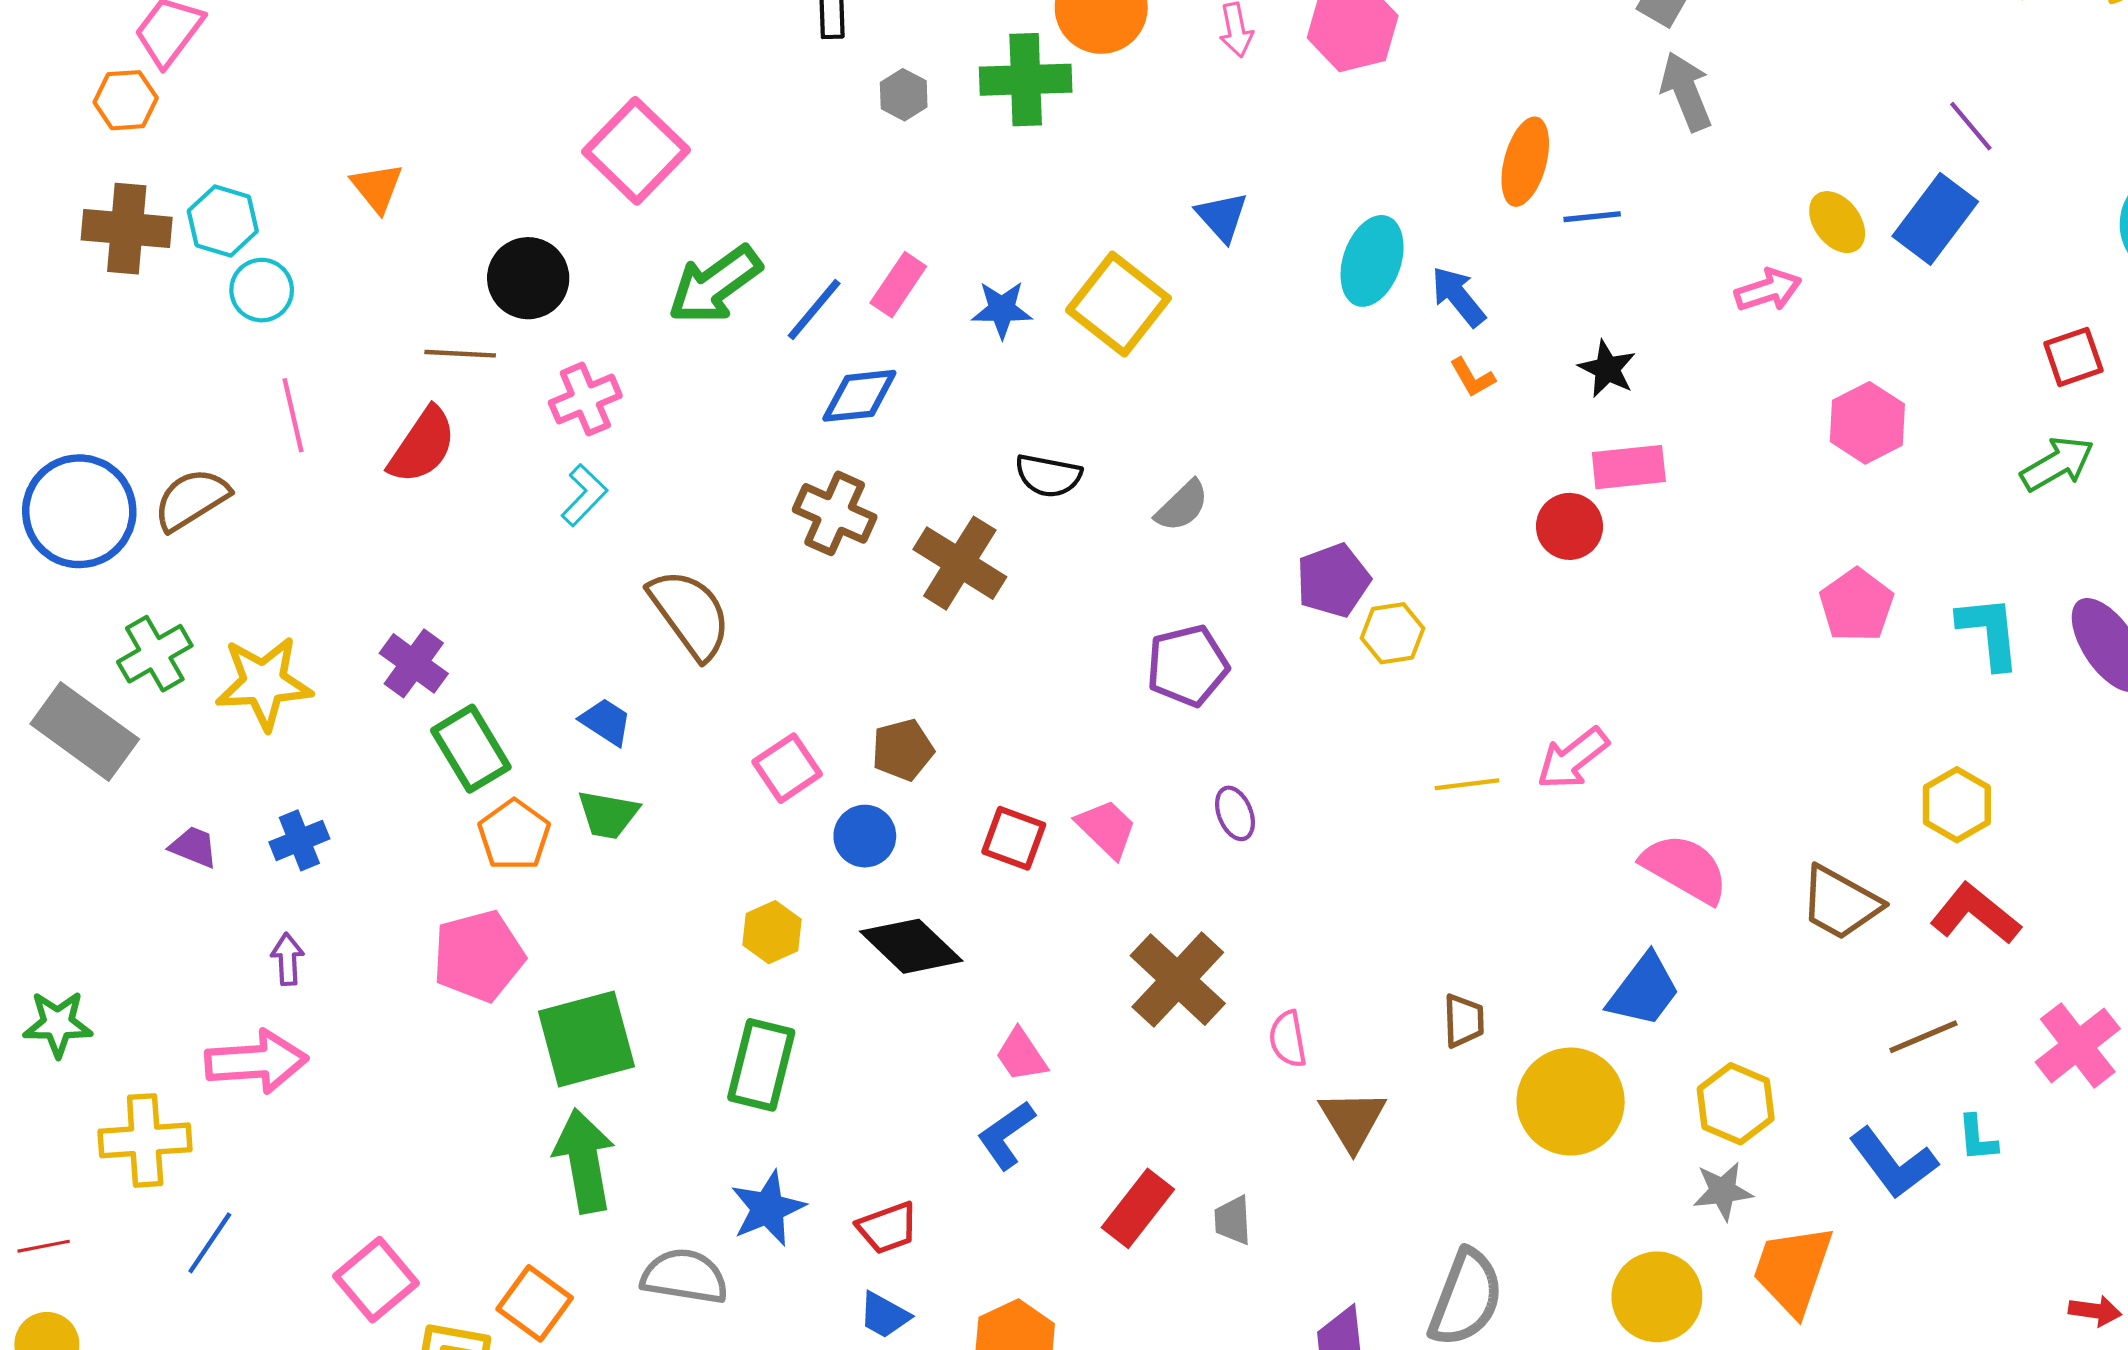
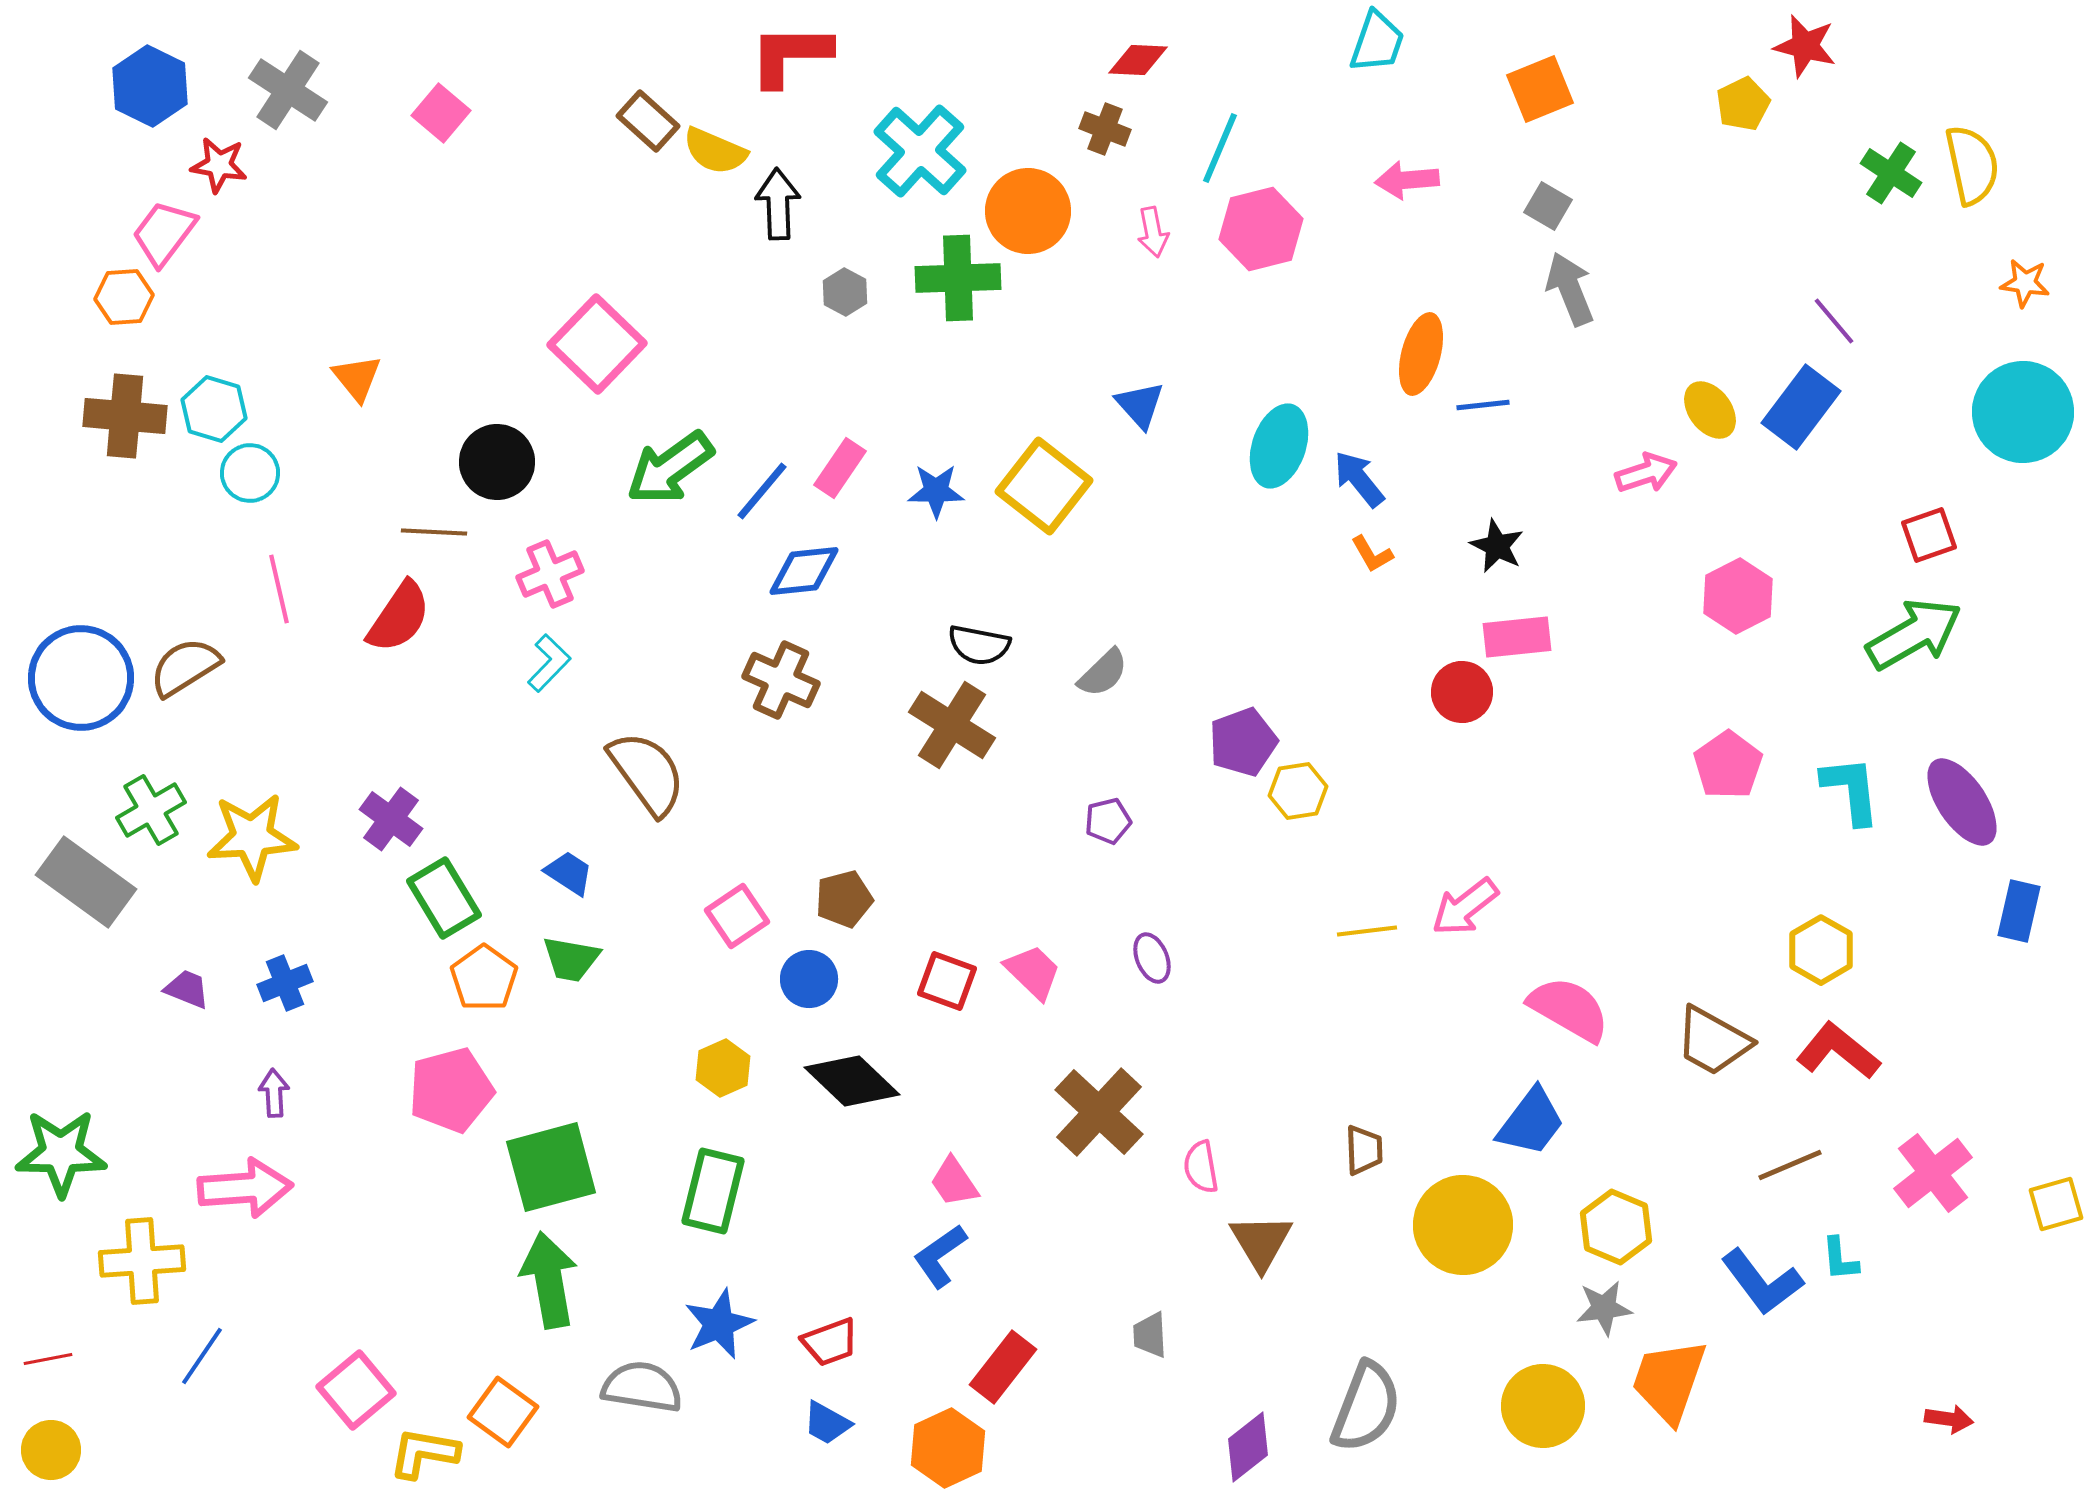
green arrow: (2057, 464) -> (1914, 634), size x1.4
brown cross: (960, 563) -> (952, 725), moved
purple pentagon: (1187, 666) -> (1108, 821), size x0.6
green star: (58, 1024) -> (61, 1153), size x1.4
red rectangle: (1138, 1208) -> (1003, 1367), moved

